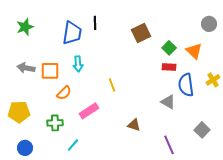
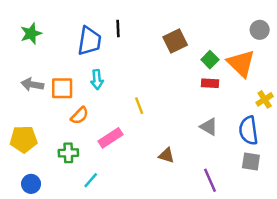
orange triangle: (194, 51) -> (241, 63), size x1.4
blue semicircle: (186, 85) -> (248, 130), moved
gray square: (202, 130) -> (251, 162), turned -35

